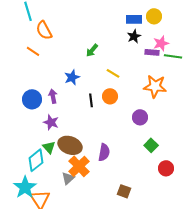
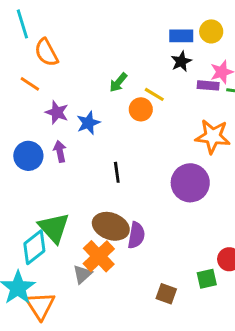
yellow line: (113, 73) -> (154, 94), moved
orange circle: (110, 96) -> (141, 109), moved
black line: (91, 100) -> (117, 172), moved
purple circle: (140, 117) -> (190, 183), size x1.6
purple star: (51, 122) -> (57, 112), moved
brown ellipse: (70, 145) -> (111, 226), moved
green square: (151, 145) -> (207, 279), moved, turned 32
green triangle: (49, 147) -> (54, 228), size x1.6

